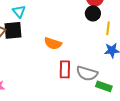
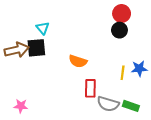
yellow line: (108, 28) -> (123, 73), moved
gray semicircle: (87, 73) -> (108, 104), moved

